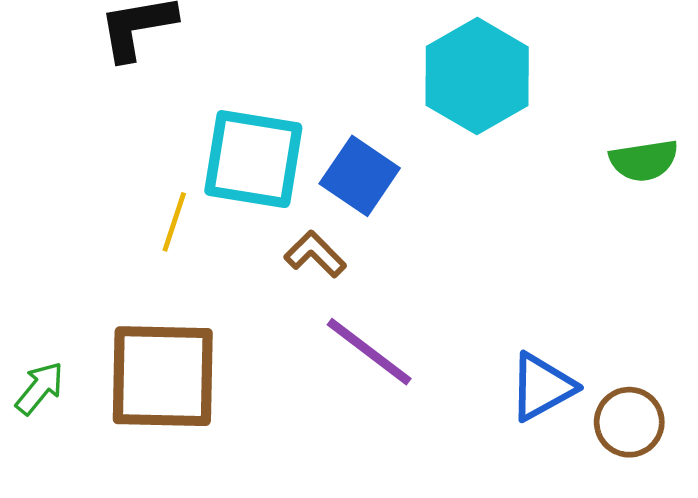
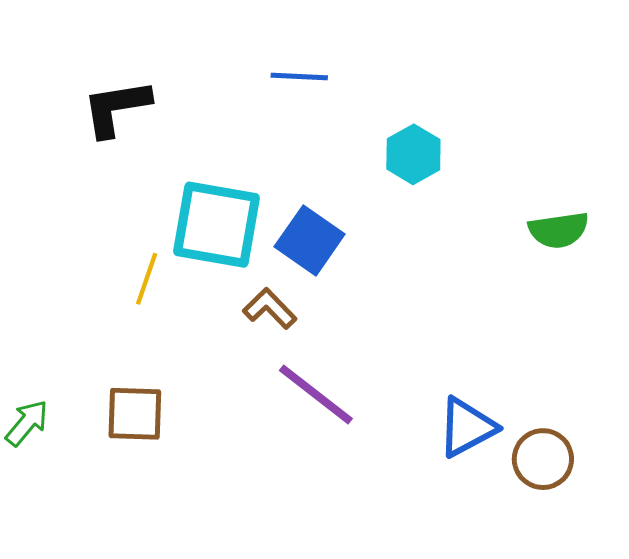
cyan hexagon: (477, 76) -> (413, 154), size x0.6
brown square: (163, 376) -> (135, 414), size x0.6

